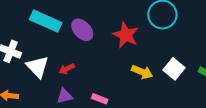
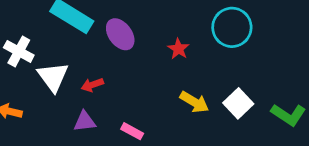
red star: (126, 35) -> (178, 49), size x0.6

